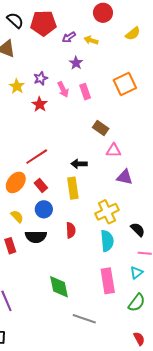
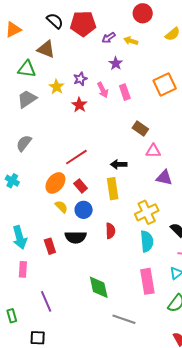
yellow semicircle: (17, 216) -> (61, 207), moved

